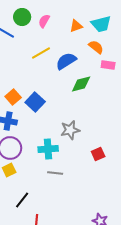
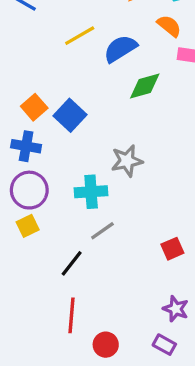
red square: (98, 154) -> (172, 249), moved
gray line: (55, 173) -> (102, 231), turned -42
black line: (22, 200) -> (72, 263), moved

